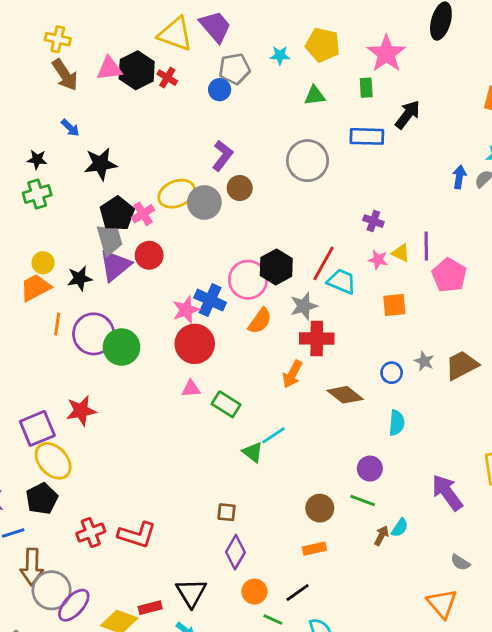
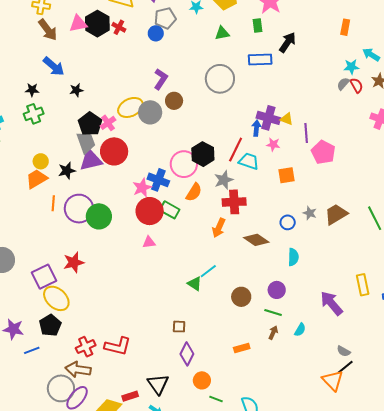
blue arrow: (70, 128) -> (54, 66), size x1.6
black star: (101, 164) -> (76, 90), size x0.6
blue arrow: (459, 177) -> (256, 128), moved
purple cross: (373, 221) -> (268, 118), size x1.6
yellow triangle: (401, 253) -> (287, 119), moved
red circle: (149, 255) -> (114, 151), size x1.4
purple triangle: (115, 265) -> (91, 160), turned 30
green rectangle: (226, 404) -> (170, 210), moved
brown circle: (320, 508) -> (241, 297), moved
brown arrow: (381, 536) -> (273, 333), moved
brown arrow: (32, 567) -> (78, 370), moved, turned 100
black line: (298, 593) -> (345, 367), moved

